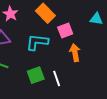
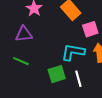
cyan L-shape: (37, 42) -> (73, 52), moved

